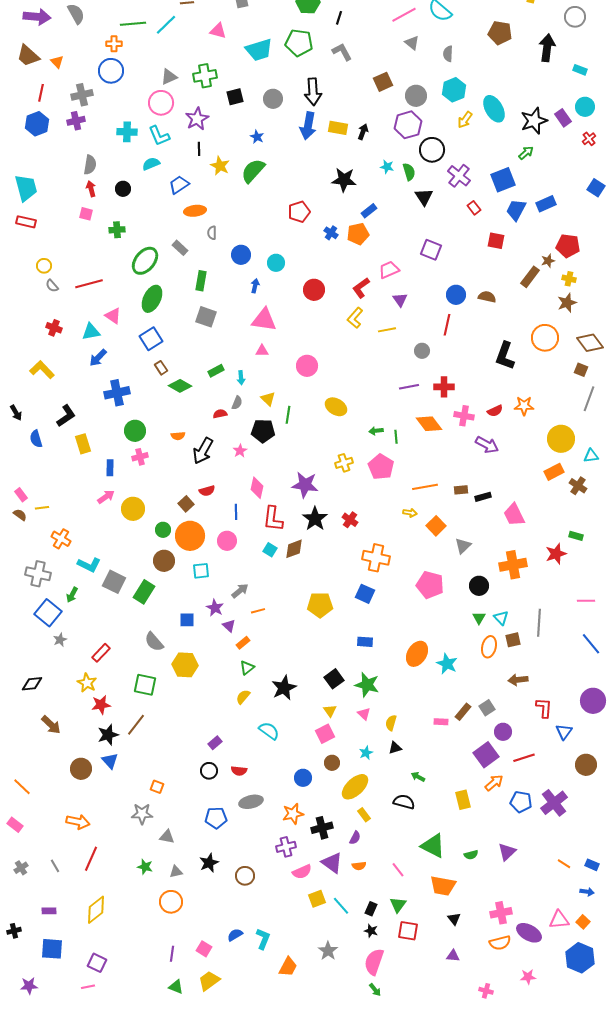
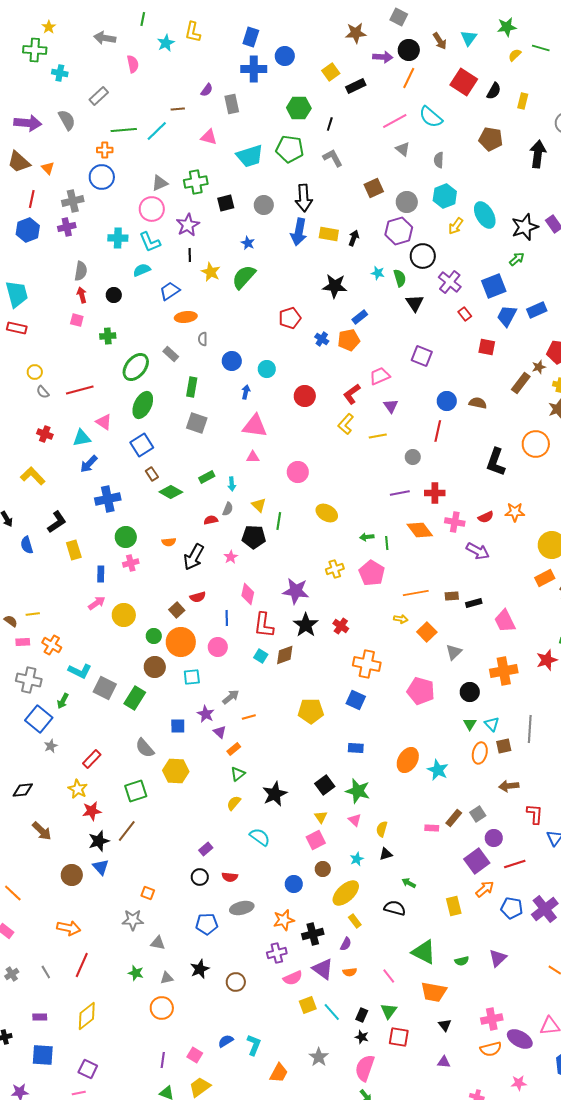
pink rectangle: (21, 495) -> (23, 642), moved, turned -56
green square: (145, 685) -> (136, 791), turned -30

